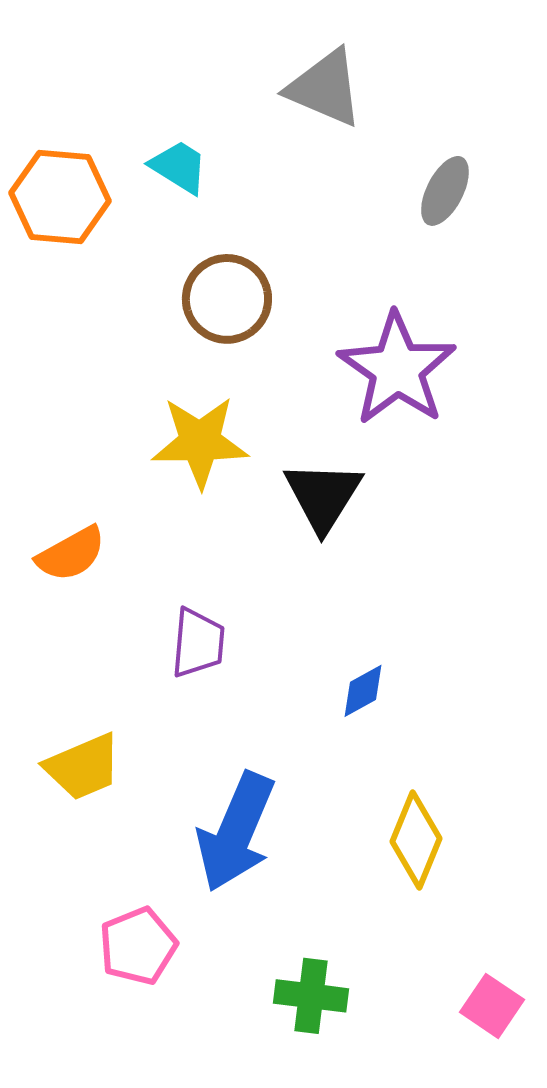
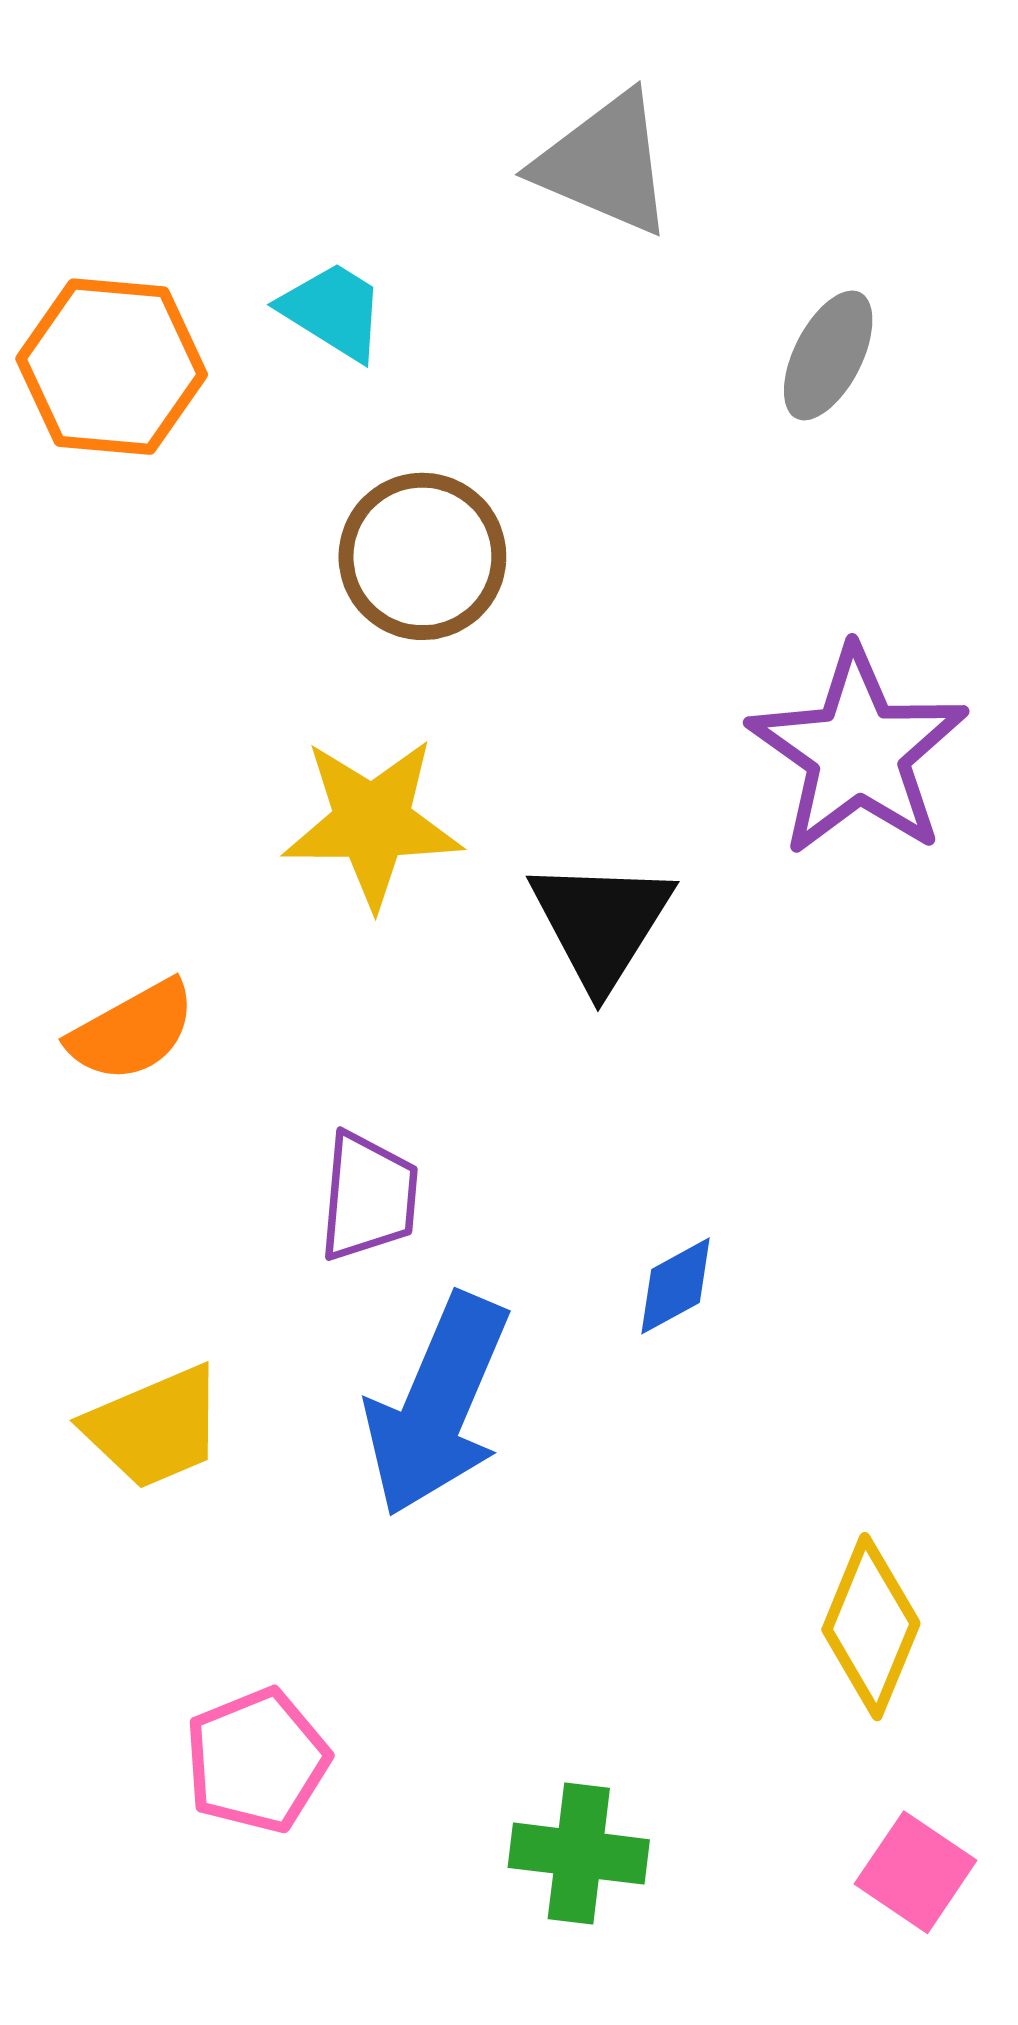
purple star: (397, 369) -> (858, 752), moved
blue arrow: (236, 832) -> (437, 1405), moved
yellow diamond: (416, 840) -> (871, 1627), moved

